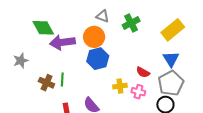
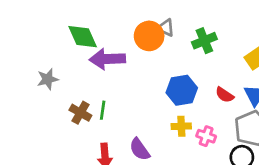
orange circle: (94, 37) -> (149, 36), moved
blue hexagon: (98, 59) -> (182, 90), moved
red semicircle: (143, 72) -> (225, 95), moved

